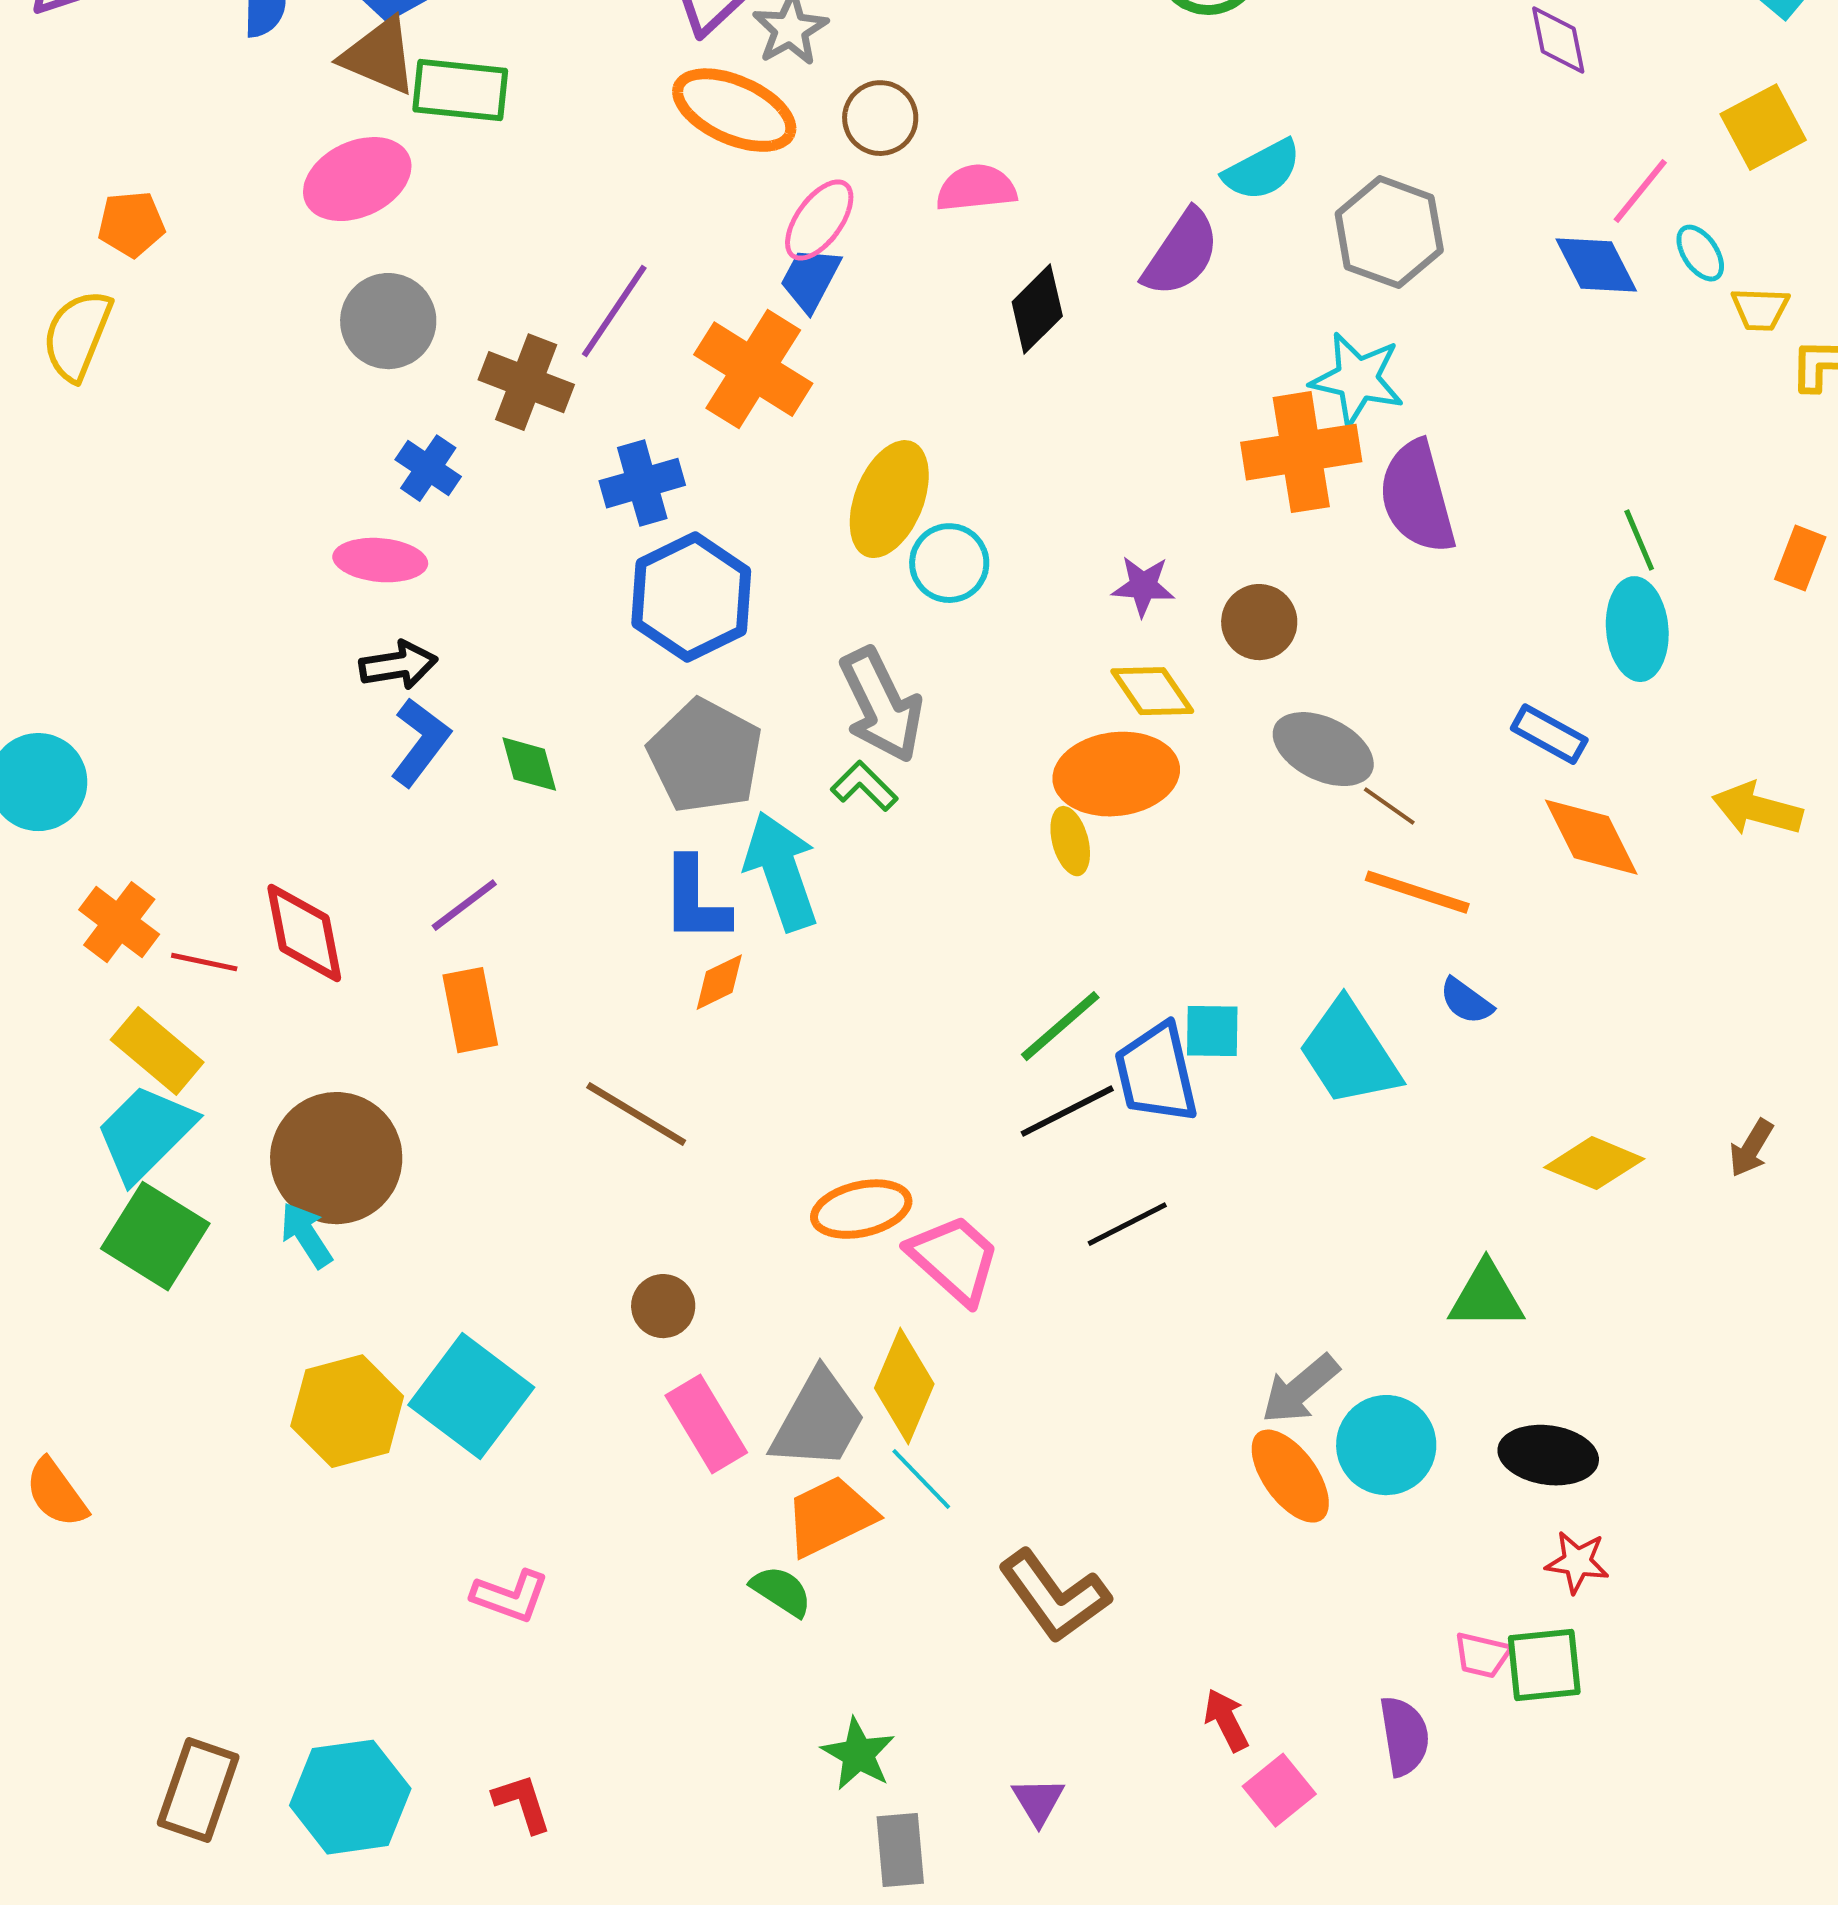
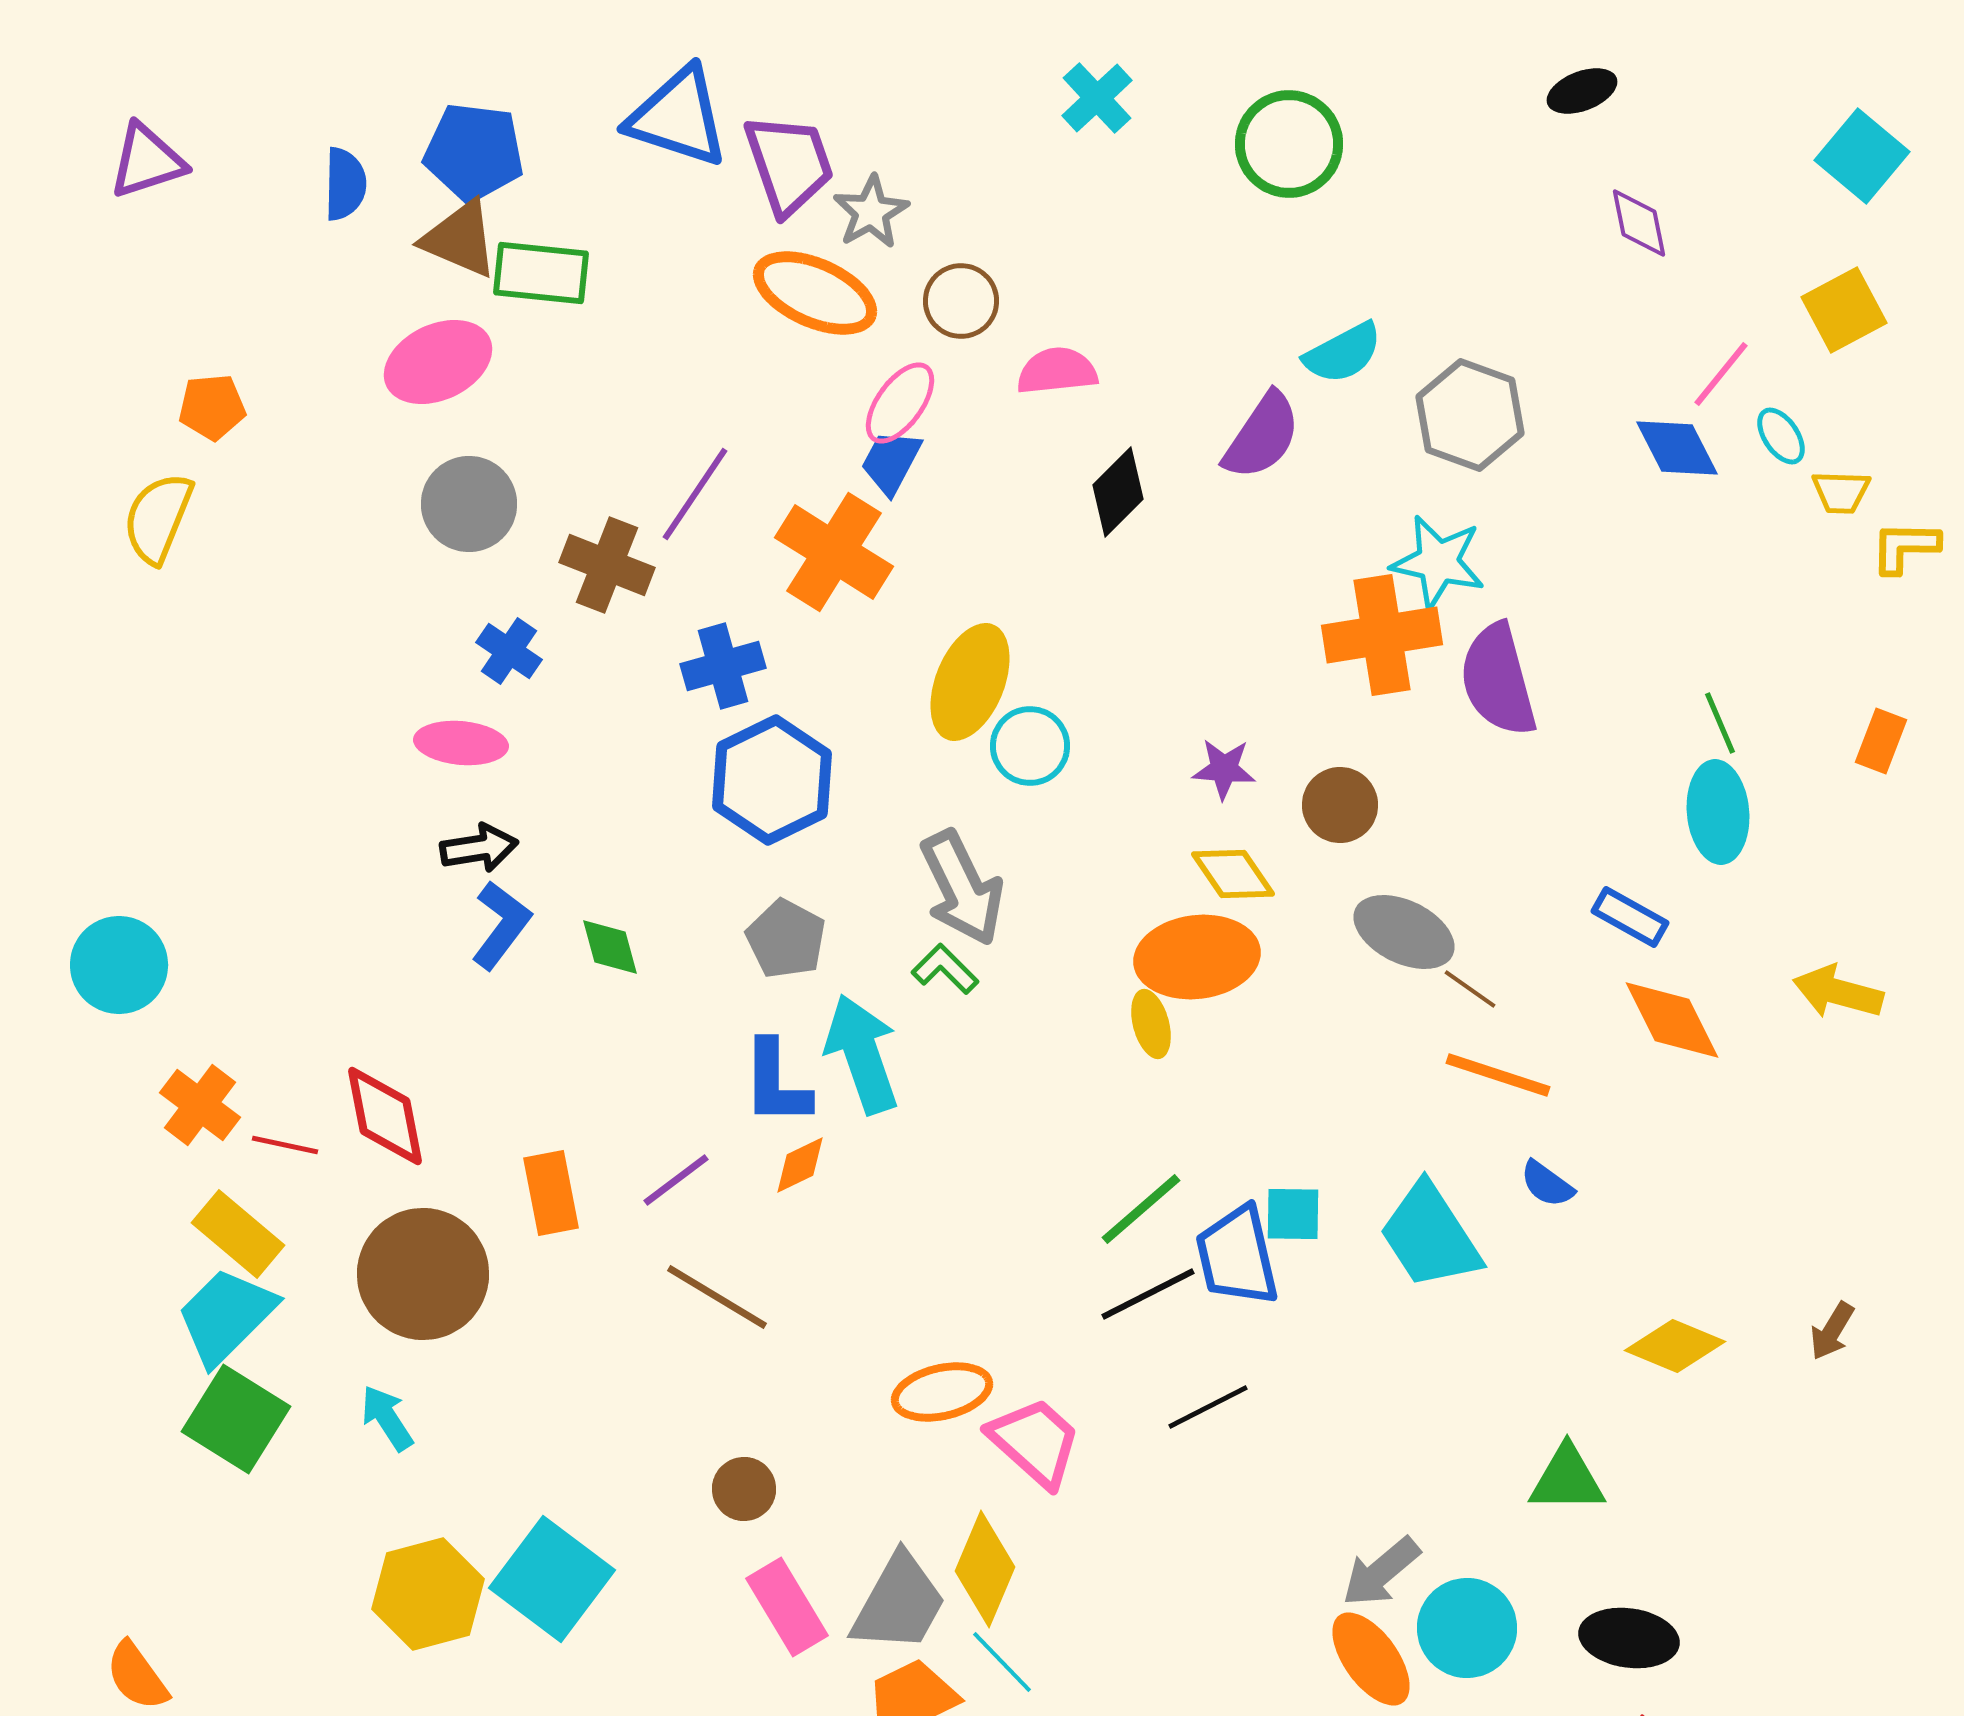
gray pentagon: (705, 756) -> (786, 939), size x0.7
purple line: (464, 905) -> (676, 1180), moved
brown circle: (336, 1158) -> (423, 1274), moved

